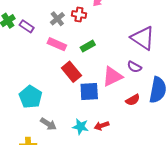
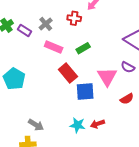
gray cross: (57, 19) -> (46, 24), moved
pink triangle: (112, 76) -> (107, 77), turned -35
cyan pentagon: (31, 97) -> (14, 79), moved
gray arrow: (48, 124) -> (36, 125), moved

